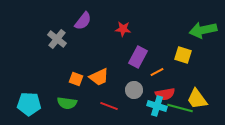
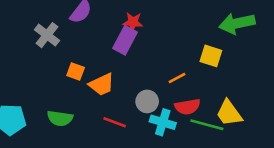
purple rectangle: (138, 57) -> (125, 40), moved
orange square: (76, 79) -> (76, 72), moved
cyan cross: (157, 106) -> (163, 122), moved

